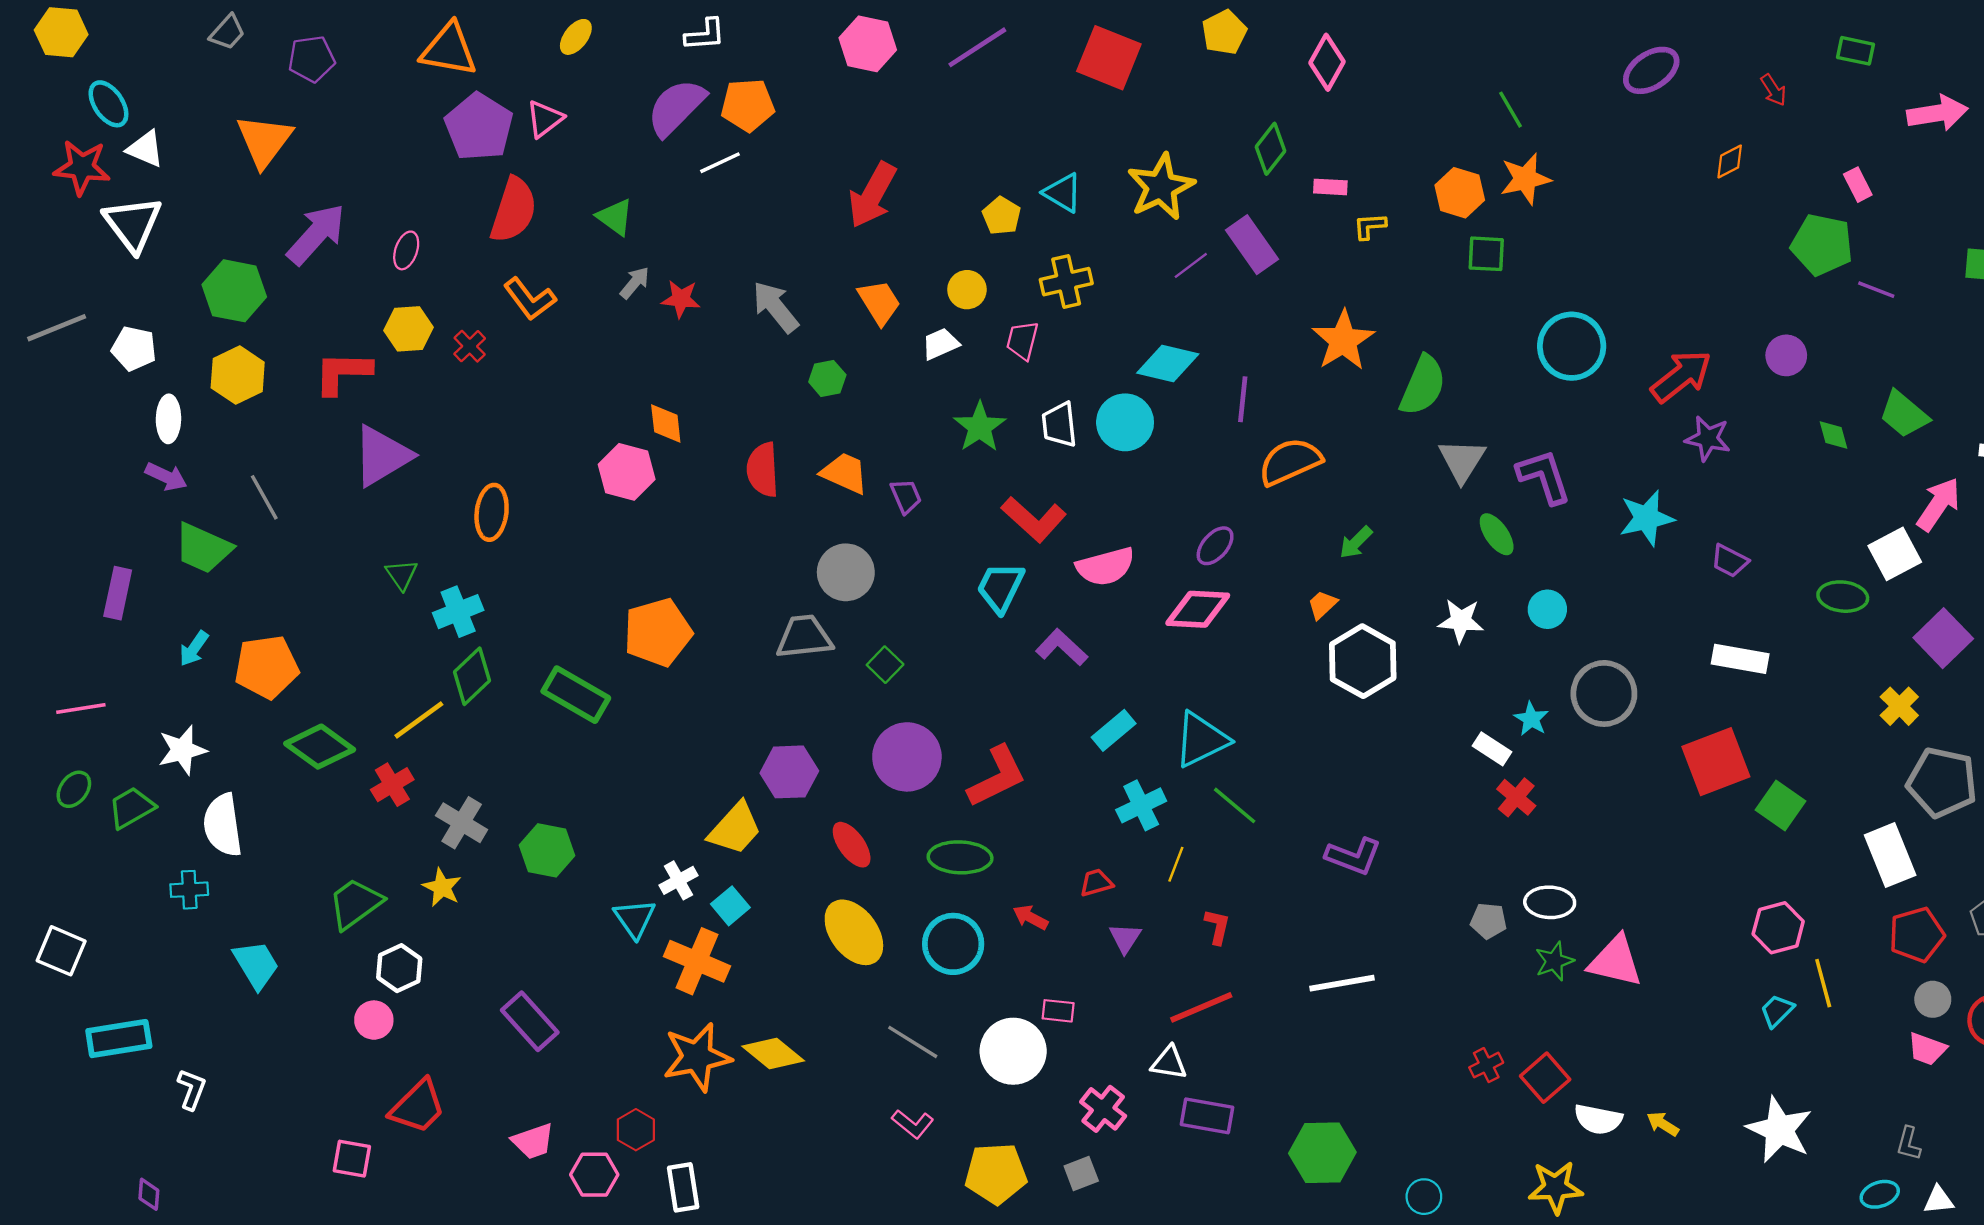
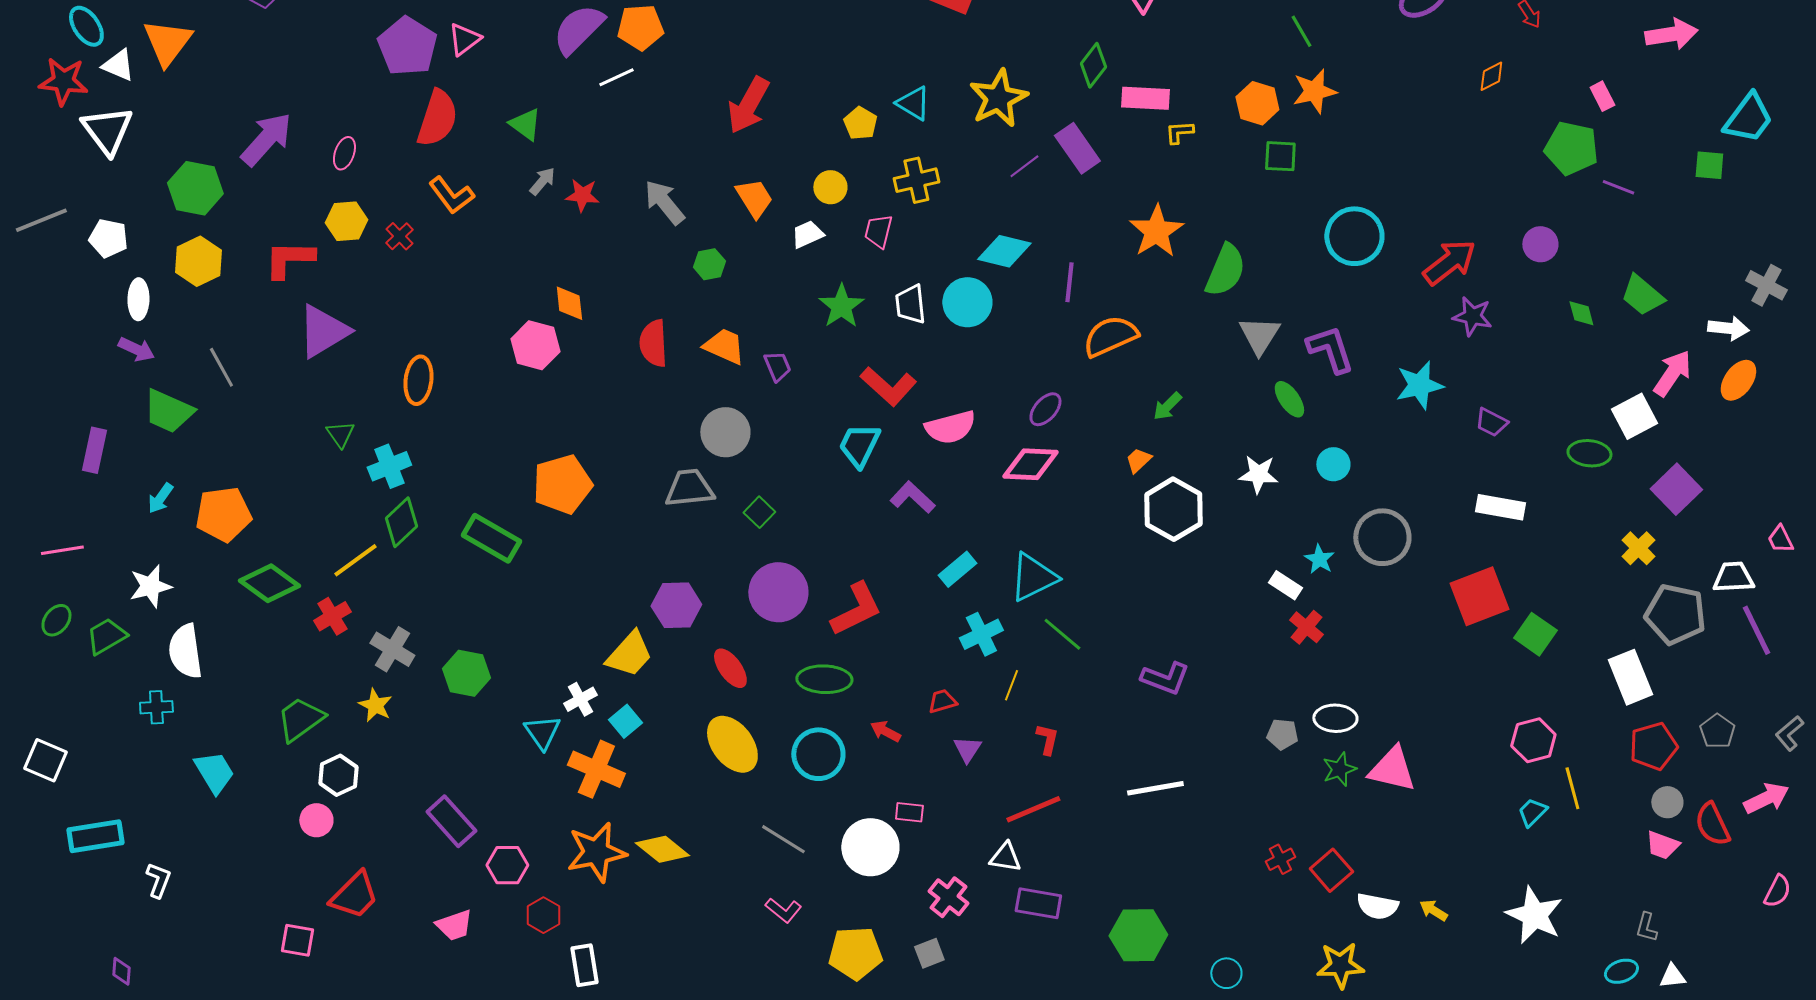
orange triangle: (264, 141) -> (167, 42), moved
pink rectangle: (1330, 187) -> (1145, 98), size x1.6
pink hexagon: (594, 1175) -> (507, 865), moved

